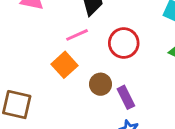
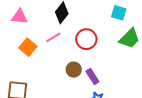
orange square: (65, 65) -> (28, 47), moved

